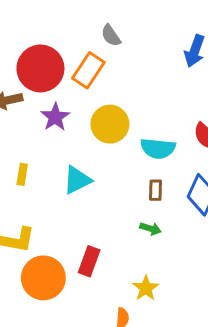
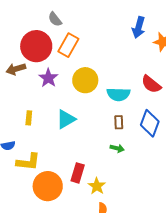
gray semicircle: (111, 36) -> (55, 19), moved
yellow star: (146, 288) -> (97, 186), moved

